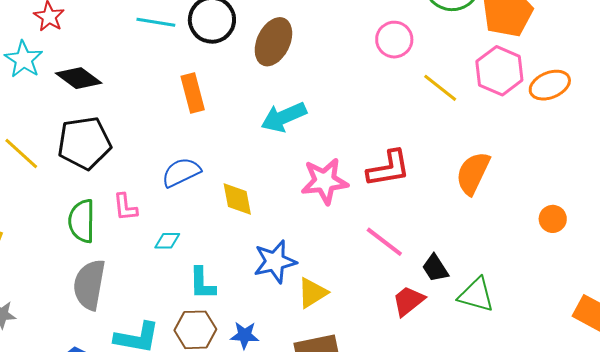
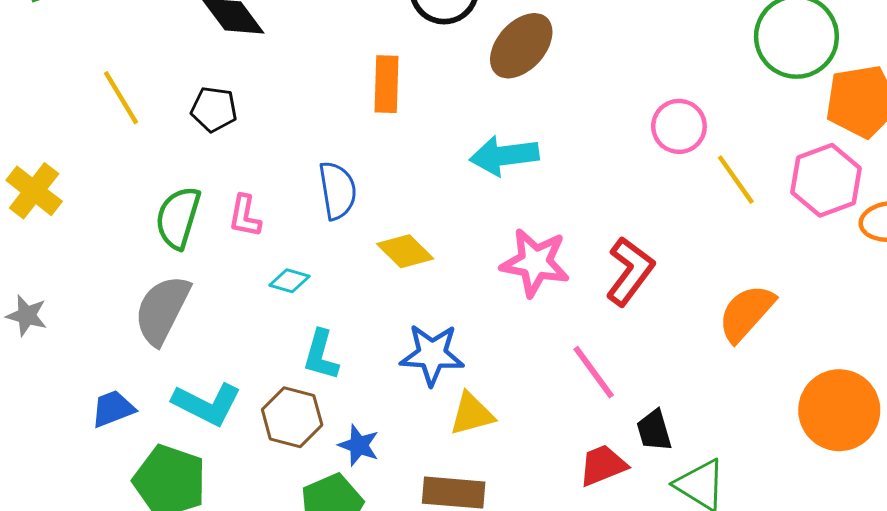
pink circle: (394, 40) -> (679, 126), moved
black pentagon: (84, 143) -> (214, 109), size x0.6
red L-shape: (388, 168) -> (630, 271), turned -60
blue semicircle: (181, 172) -> (338, 190), turned 90
yellow diamond: (237, 199) -> (405, 251), turned -51
orange circle: (553, 219) -> (839, 410), size x2.0

